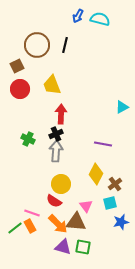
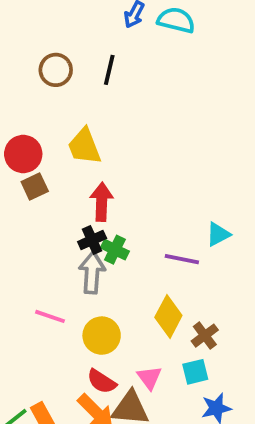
brown circle: (37, 45) -> (56, 70), size x0.7
brown square: (17, 66) -> (35, 186), moved
cyan triangle: (122, 107) -> (218, 234), moved
green cross: (28, 139) -> (115, 250), moved
red semicircle: (54, 201) -> (102, 381), moved
pink line: (32, 213) -> (50, 316), moved

